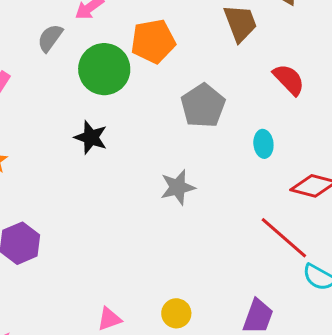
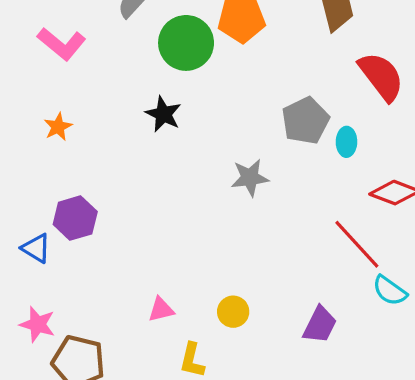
red semicircle: (289, 80) -> (381, 76), size x1.4
gray pentagon: (203, 106) -> (306, 121), moved

